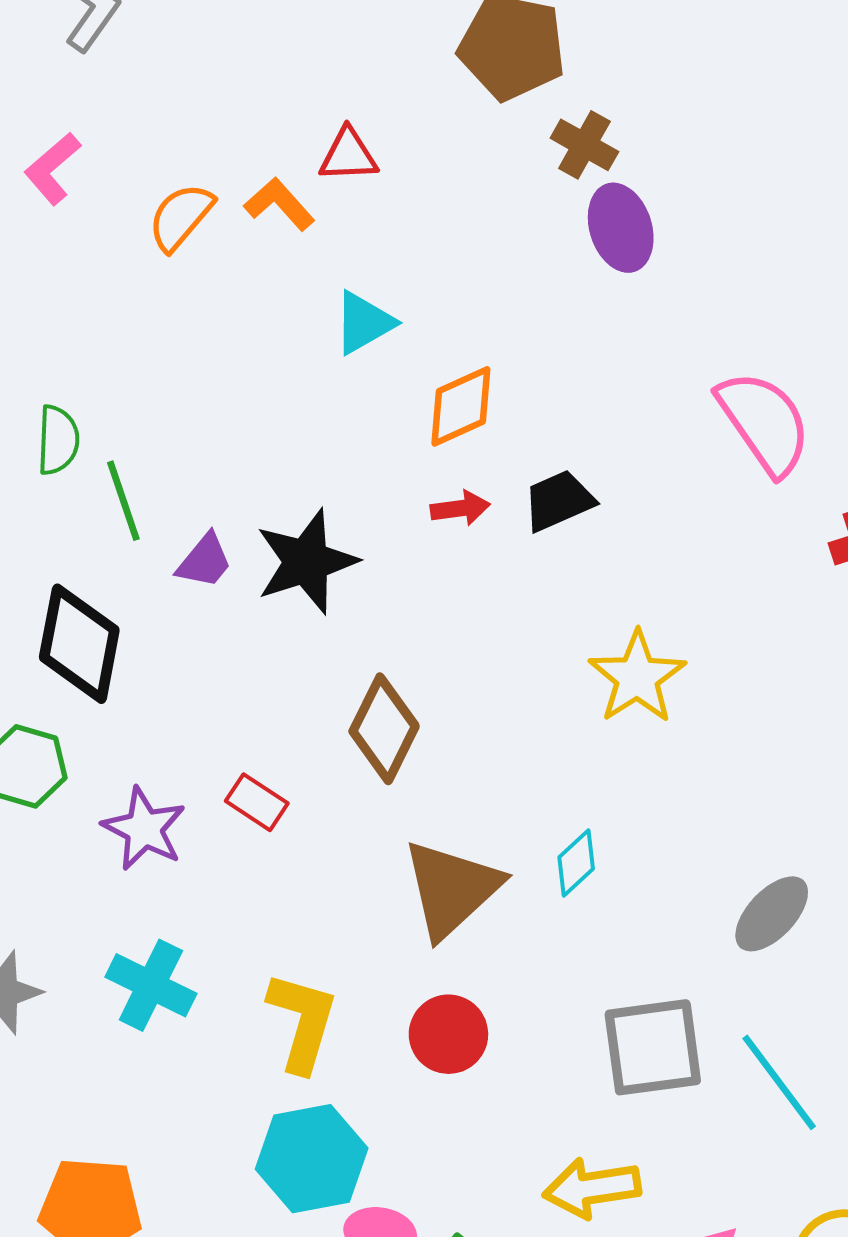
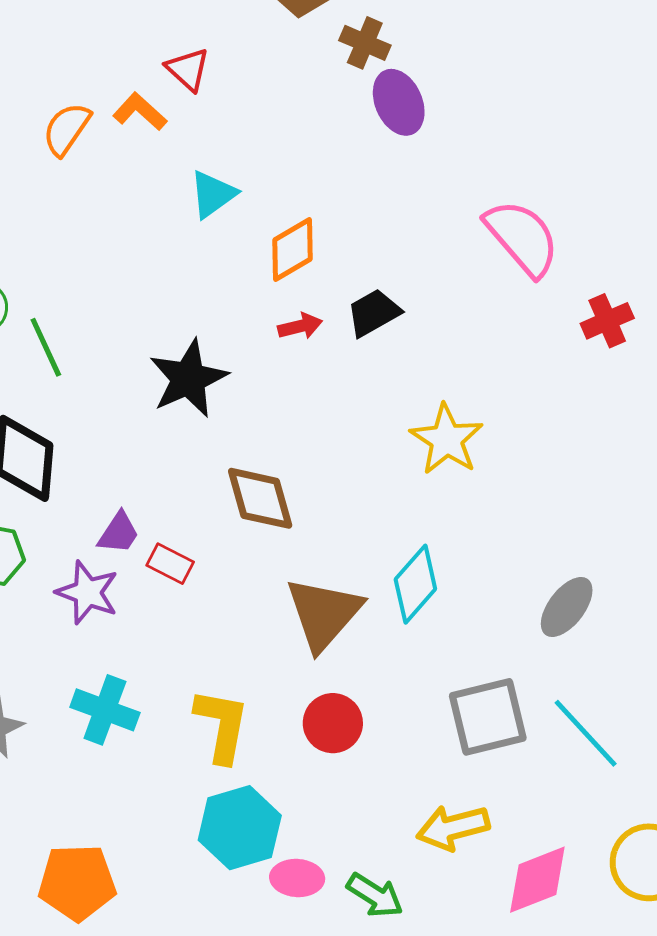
red triangle: (348, 155) -> (188, 69), turned 51
purple trapezoid: (205, 561) -> (119, 533), moved
brown diamond: (384, 729) -> (260, 498), turned -36
cyan diamond: (576, 863) -> (415, 584), size x1.5

